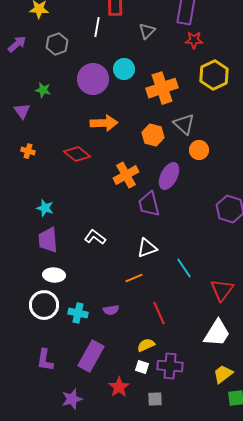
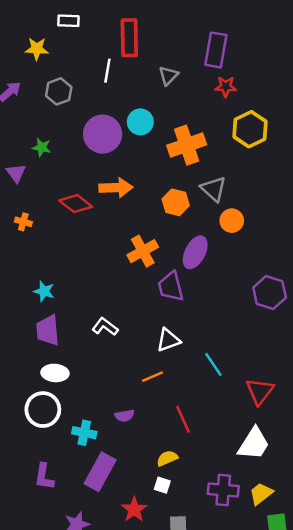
red diamond: (77, 154) -> (76, 204), moved
cyan cross: (78, 313) -> (84, 433), moved
purple cross: (170, 366) -> (223, 490), moved

